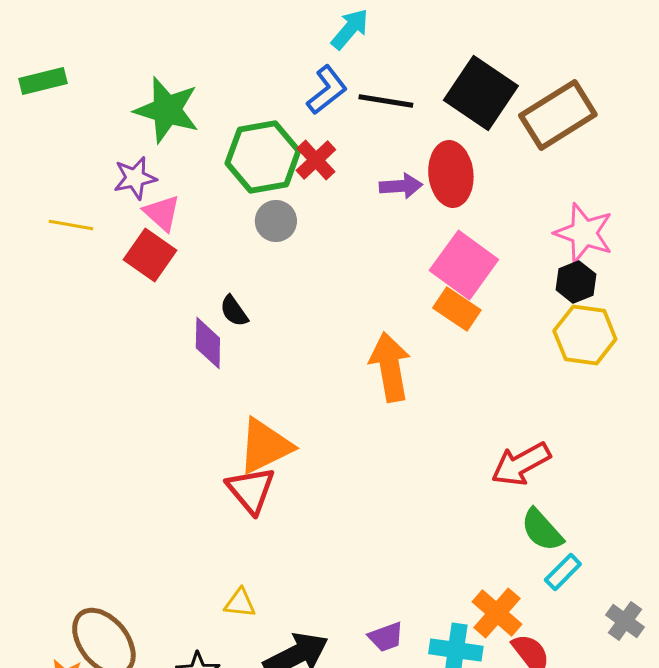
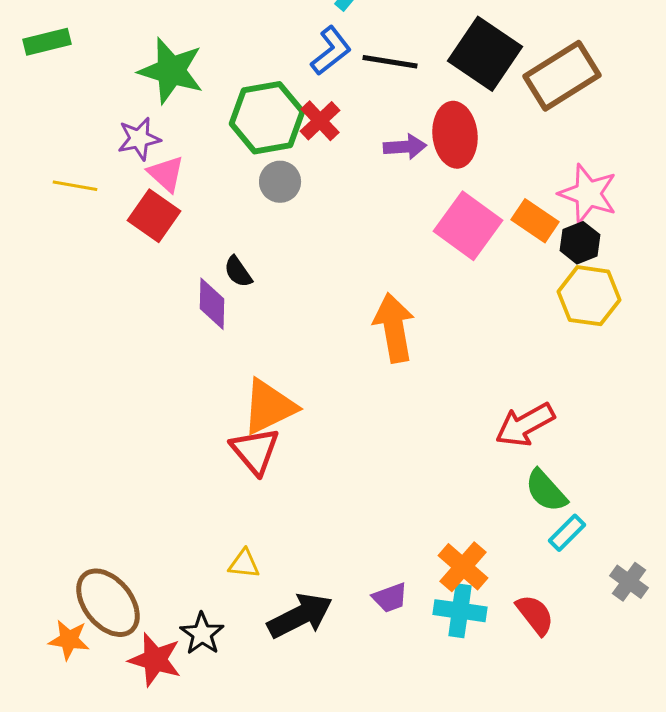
orange rectangle: (457, 309) -> (535, 221), moved
orange cross: (497, 613) -> (463, 567), moved

